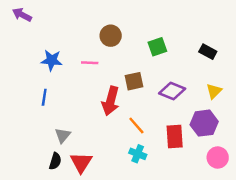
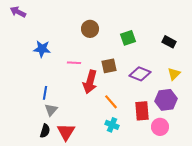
pink line: (90, 63) -> (74, 63), moved
blue line: (44, 97) -> (45, 93), moved
pink circle: (218, 158) -> (160, 127), moved

